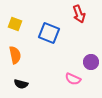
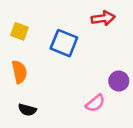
red arrow: (79, 14) -> (103, 18), turned -78
pink semicircle: (73, 79) -> (95, 103), turned -63

